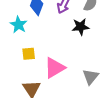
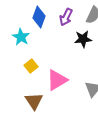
yellow square: (29, 54) -> (31, 66), turned -32

